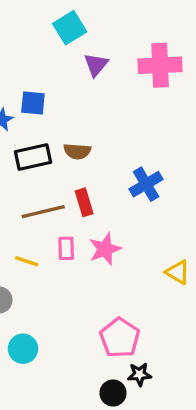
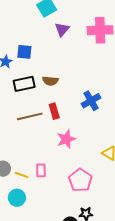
pink rectangle: (66, 248) -> (41, 170), moved
yellow line: (27, 261) -> (22, 175), moved
pink pentagon: (120, 338) -> (80, 180), moved

